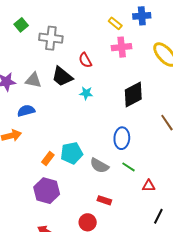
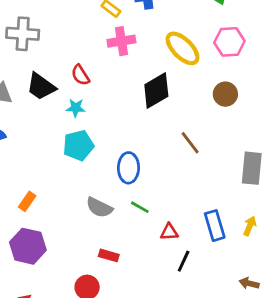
red semicircle: (85, 60) -> (80, 75), moved
black diamond: (133, 94) -> (156, 91), moved
cyan pentagon: (72, 153) -> (78, 145), moved
black line: (158, 216) -> (184, 261), moved

